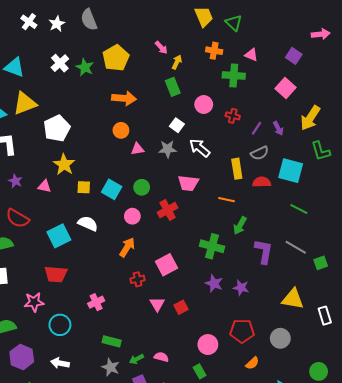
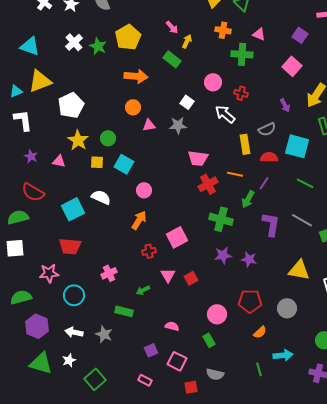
green rectangle: (173, 87) -> (172, 59), moved, turned -30
purple line: (256, 128) -> (264, 183), moved
white arrow: (200, 148) -> (225, 114), moved
green circle: (142, 187) -> (108, 138), moved
red cross: (168, 210) -> (208, 184), moved
purple star: (214, 283) -> (223, 255), turned -30
green arrow: (136, 359) -> (143, 290), moved
gray star: (111, 367) -> (104, 334), moved

